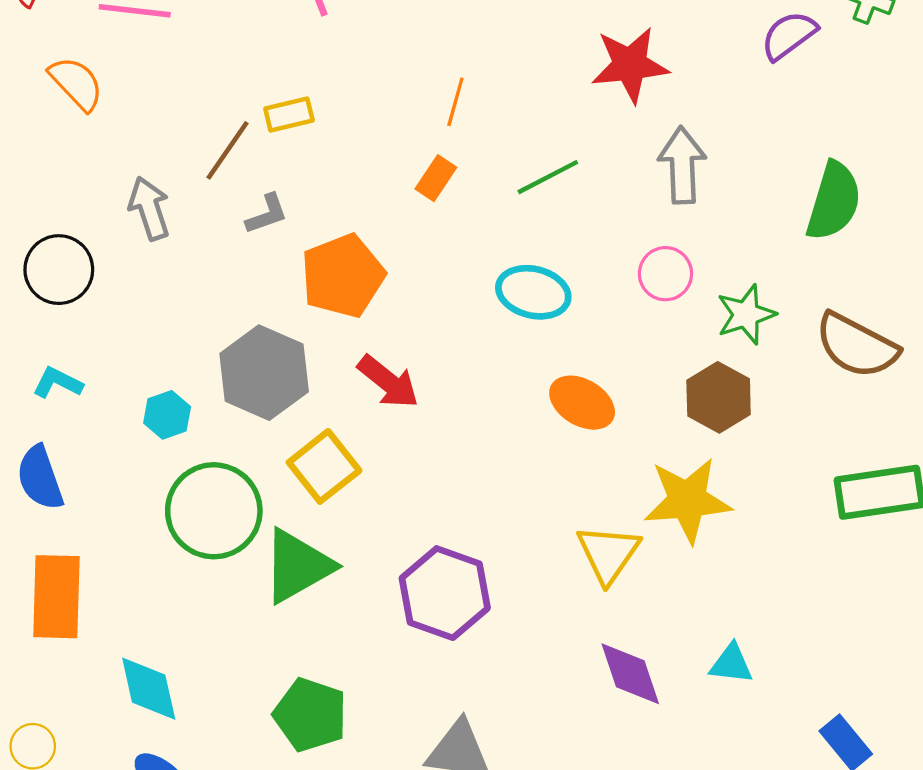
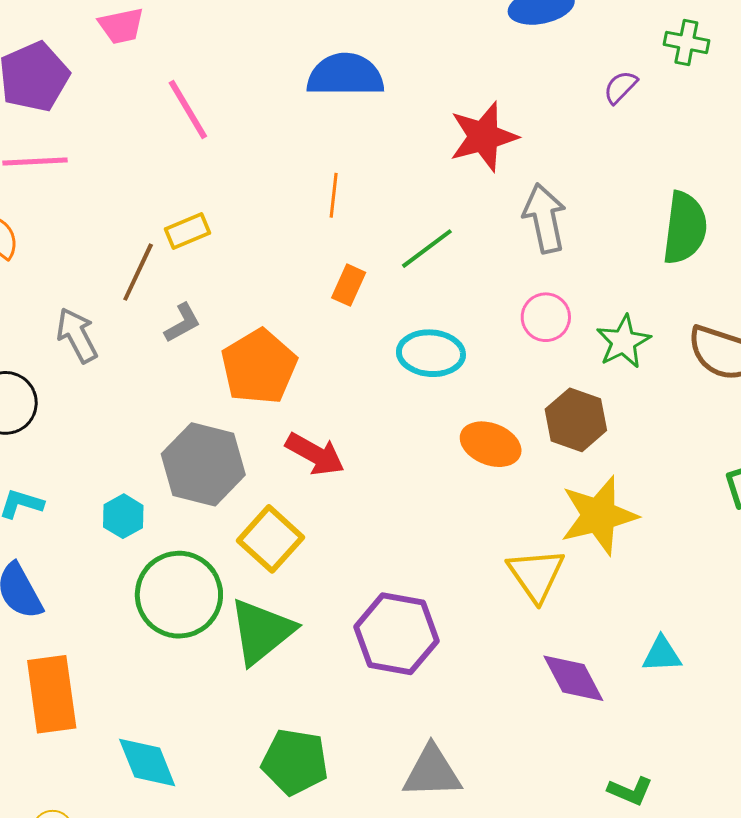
purple semicircle: (789, 35) -> (620, 87), size x0.7
orange rectangle: (436, 178) -> (349, 285), moved
brown hexagon: (719, 397) -> (576, 420), moved

